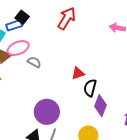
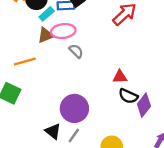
black semicircle: (90, 88) -> (128, 96), turned -96
purple diamond: (100, 106) -> (144, 105), moved

